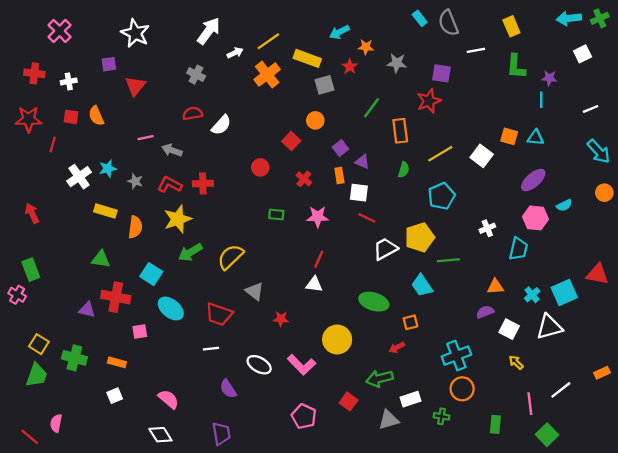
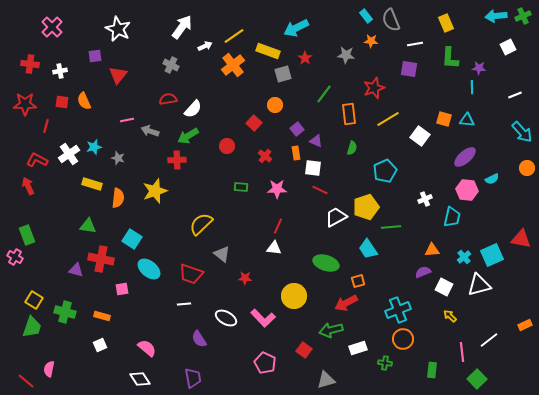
cyan arrow: (339, 32) -> (296, 28), size x1.4
orange star: (366, 47) -> (371, 41), moved
purple square: (441, 73) -> (409, 69), moved
yellow line: (440, 154) -> (388, 119), moved
red L-shape: (170, 185) -> (37, 160), moved
green arrow: (190, 252) -> (188, 136), moved
red arrow: (397, 348) -> (346, 303), size x1.6
gray triangle: (389, 420) -> (326, 380), moved

